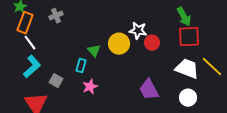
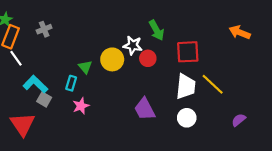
green arrow: (184, 17) -> (156, 30), moved
cyan L-shape: (32, 67) -> (35, 84), moved, turned -95
white trapezoid: (187, 69) -> (186, 86), turned 75

